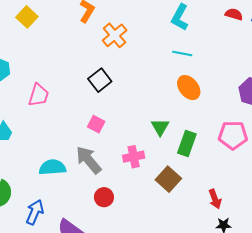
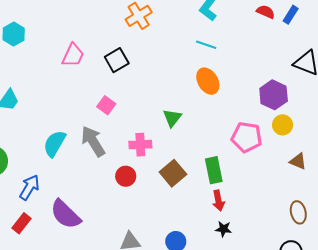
pink trapezoid: (39, 95) -> (73, 55), moved
green rectangle: (187, 143) -> (214, 170), moved, turned -40
cyan semicircle: (52, 167) -> (55, 144), turned -64
red circle: (104, 197) -> (126, 176), moved

